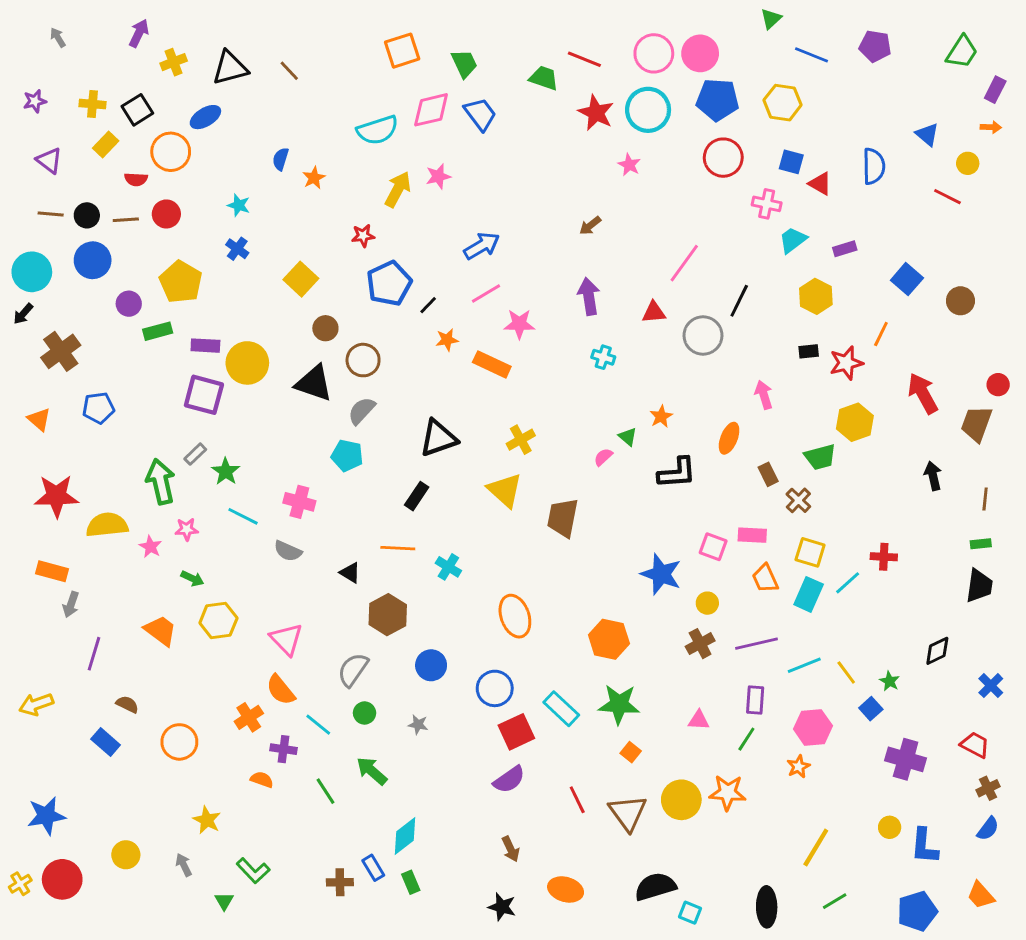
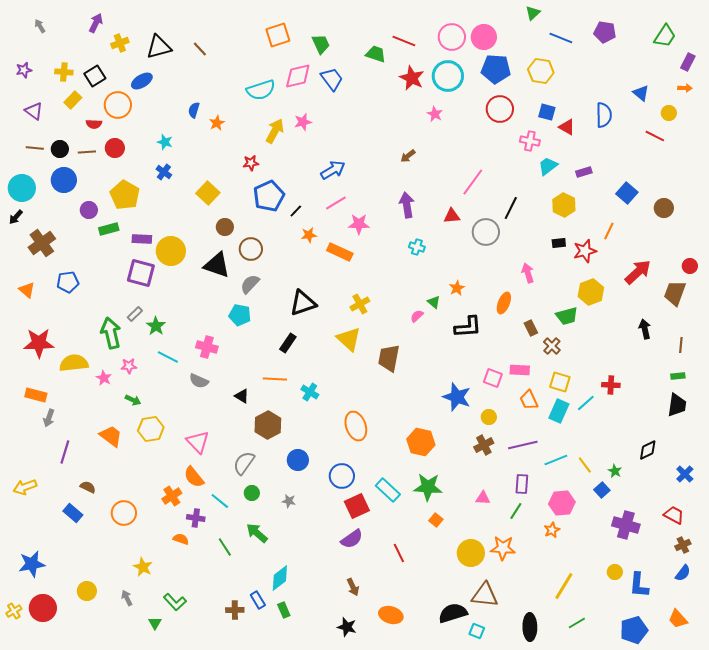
red arrow: (923, 393) -> (638, 272), turned 76
brown triangle: (628, 813) -> (485, 595), moved, turned -48

